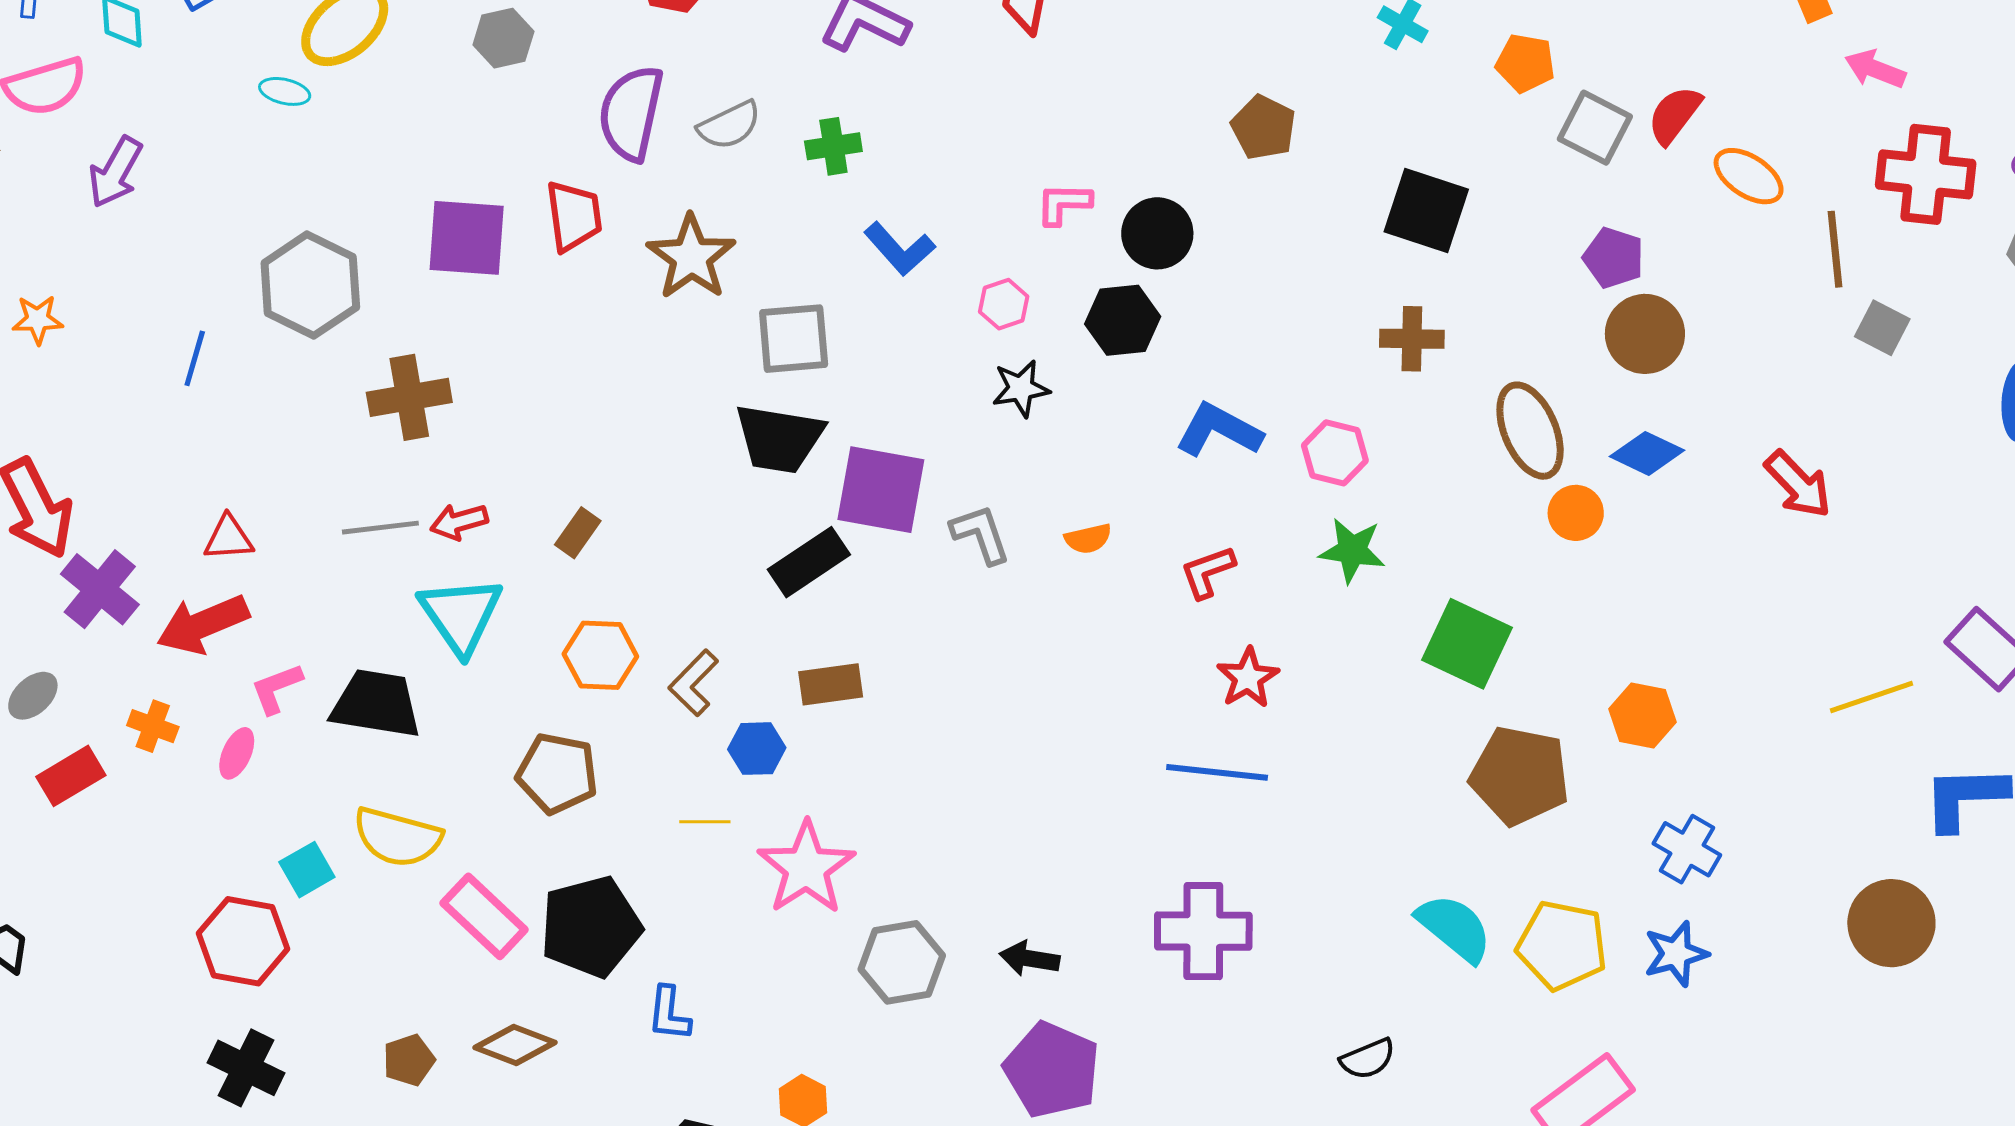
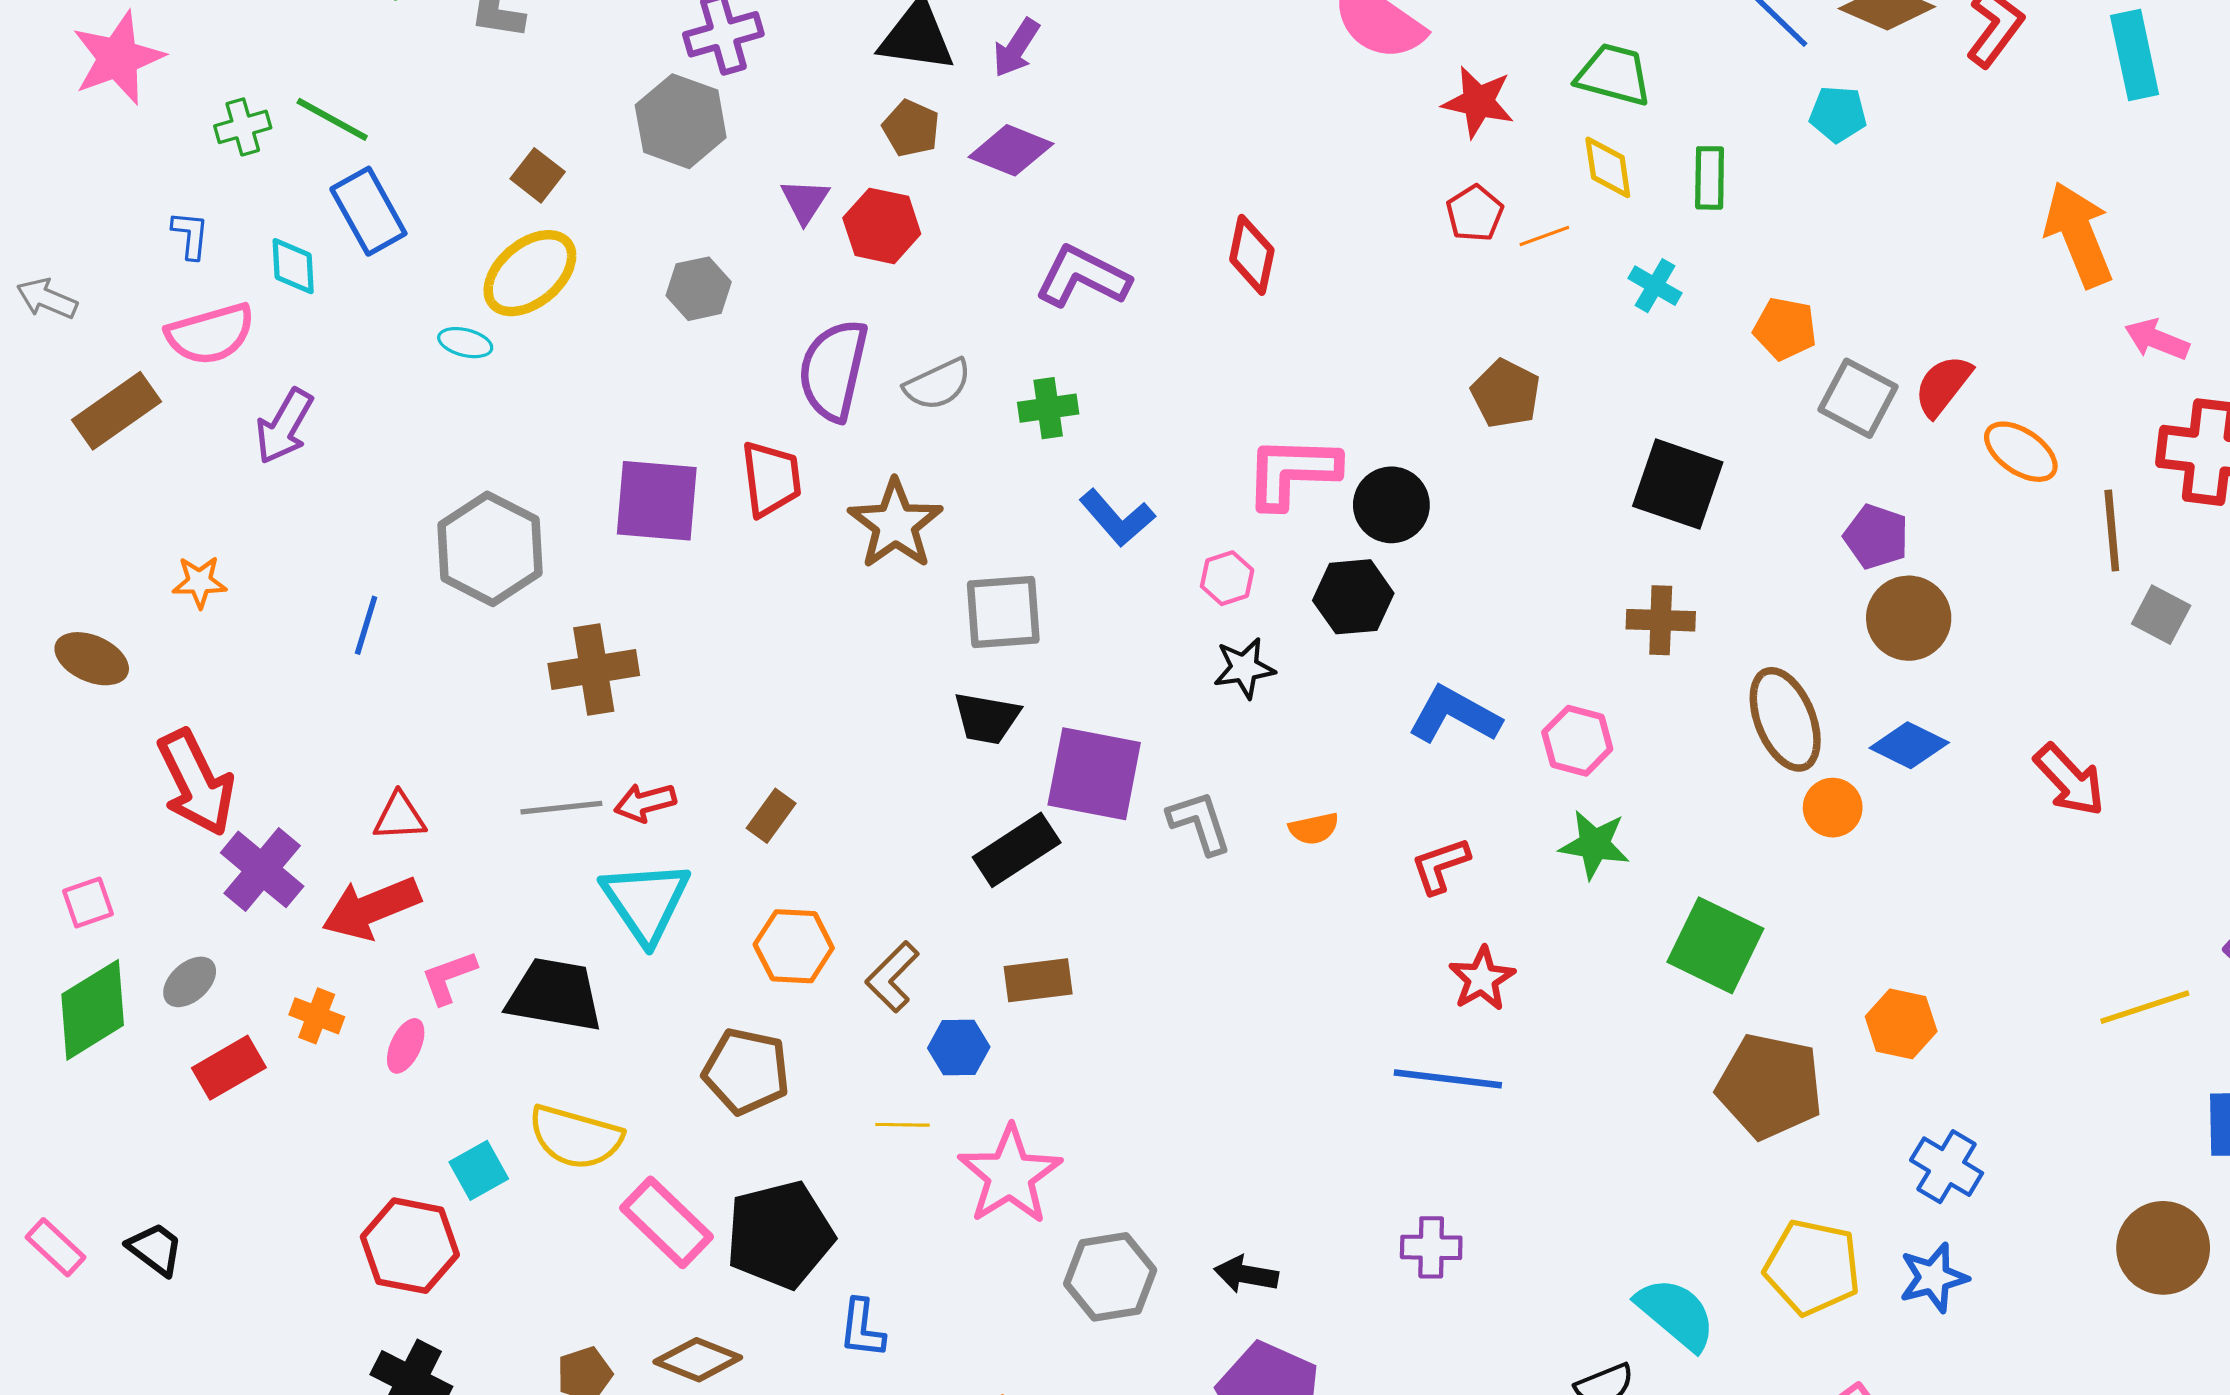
pink L-shape: (1064, 204) -> (1292, 472), size x1.6
black trapezoid: (779, 439) -> (987, 718), size x0.7
cyan semicircle: (1454, 928) -> (1676, 1314), moved
purple cross: (1203, 931) -> (1431, 1247), size x0.6

